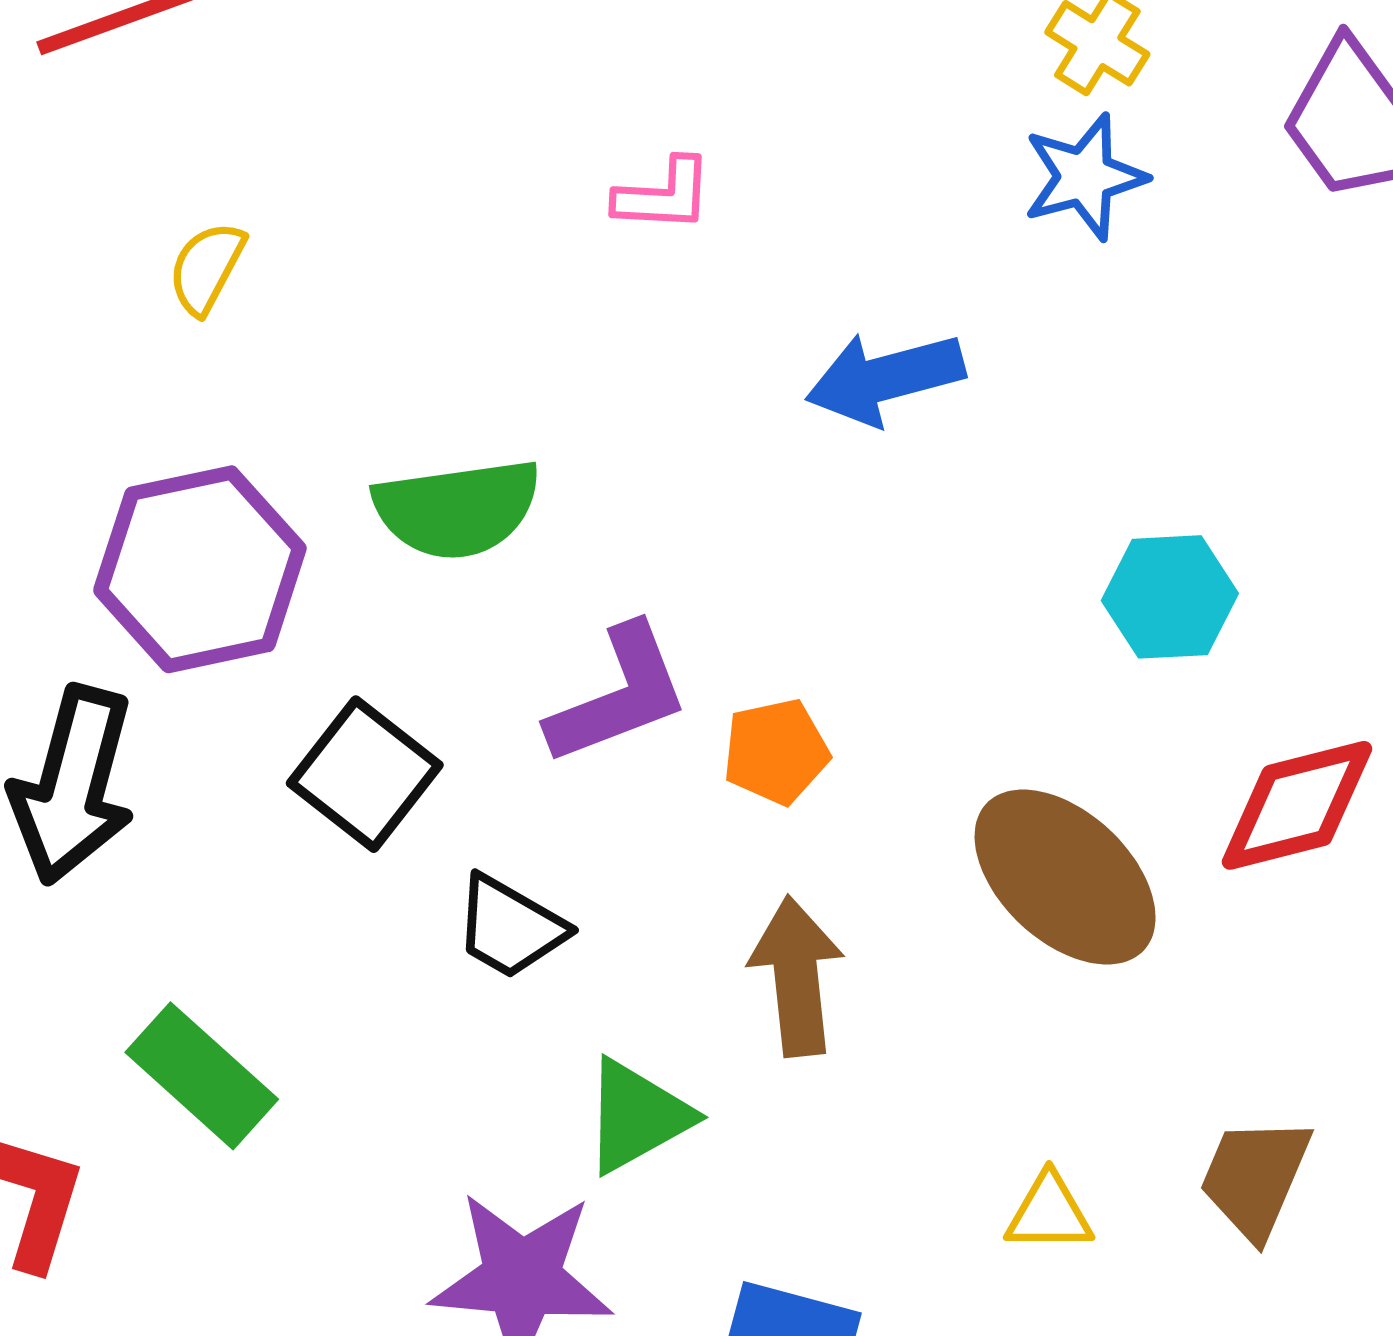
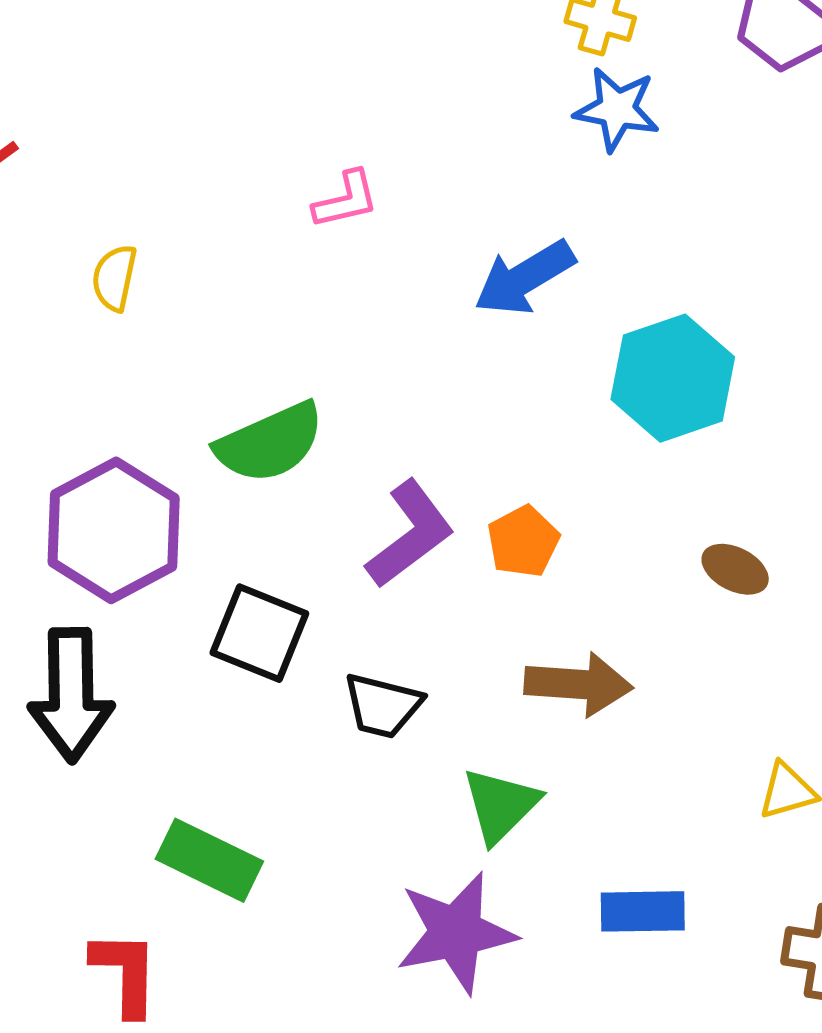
blue star: (1085, 177) -> (617, 109), turned -30
yellow semicircle: (207, 268) -> (114, 278), moved
cyan hexagon: (1170, 597) -> (673, 378), moved, size x1.4
brown ellipse: (1065, 877) -> (735, 569), size x0.5
brown arrow: (796, 976) -> (579, 684), turned 116

